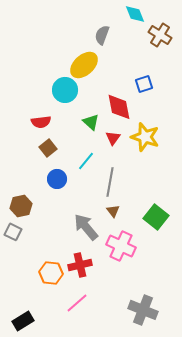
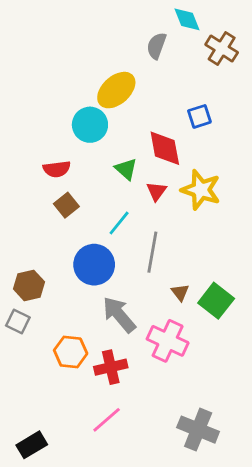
gray semicircle: (102, 35) -> (156, 46), moved
blue circle: (57, 179) -> (94, 265), moved, size x1.5
brown triangle: (113, 211) -> (180, 292), moved
orange hexagon: (51, 273) -> (71, 352), moved

